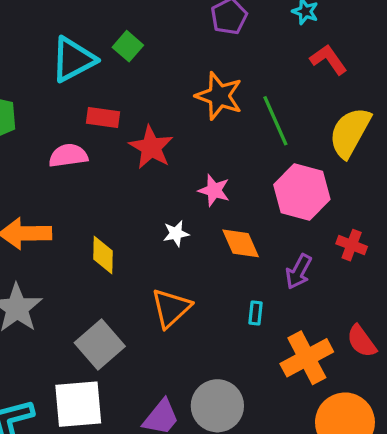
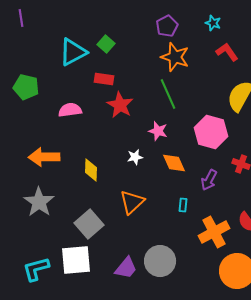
orange star: (219, 96) -> (175, 57), moved
red rectangle: (103, 117) -> (104, 79), moved
green line: (275, 121) -> (168, 94), moved

